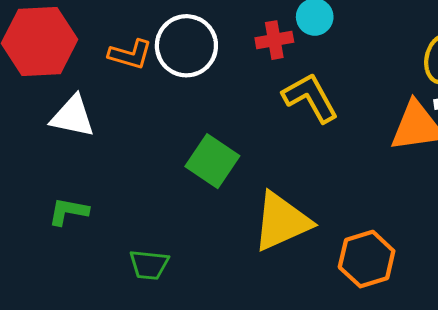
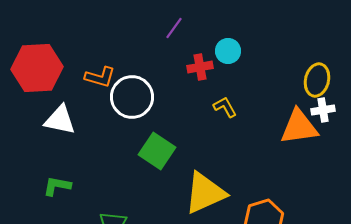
white circle: (186, 46) -> (132, 97), moved
yellow L-shape: (310, 98) -> (225, 107), size x0.6

